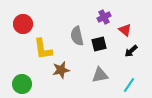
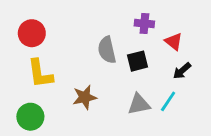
purple cross: (104, 17) -> (144, 23), turned 32
yellow L-shape: (43, 49) -> (40, 74), moved
cyan line: (129, 85) -> (168, 101), moved

